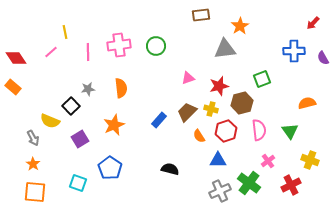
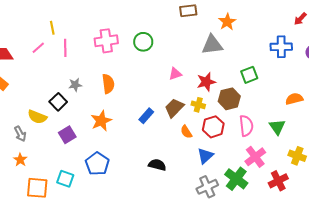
pink line: (88, 52) -> (65, 48), moved
blue triangle: (218, 160) -> (205, 156), turned -42
pink cross: (268, 161) -> (255, 157), size x1.5
orange square: (35, 192) -> (37, 188), moved

